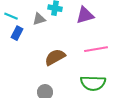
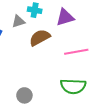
brown semicircle: (55, 57) -> (40, 38), moved

